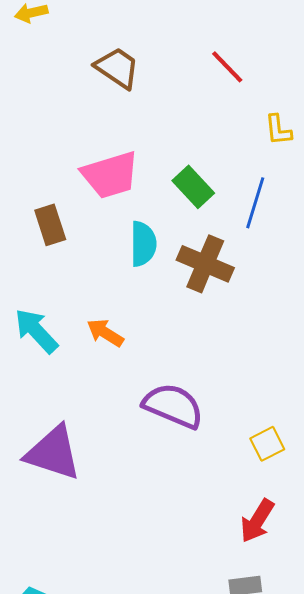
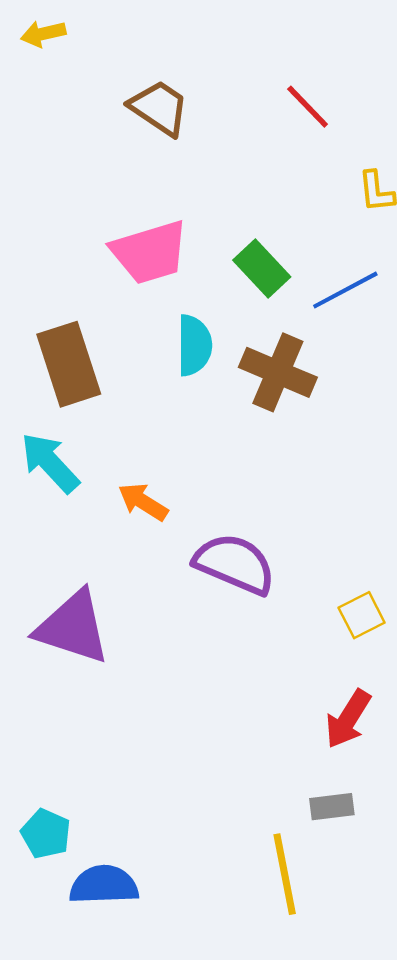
blue line: (255, 203) -> (345, 290), turned 45
brown rectangle: (50, 225) -> (69, 364), moved, size x1.5
orange arrow: (105, 333) -> (143, 502), moved

